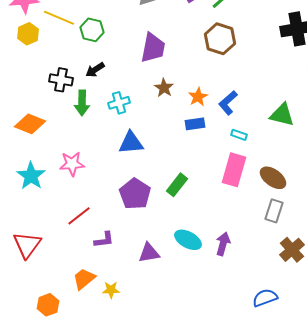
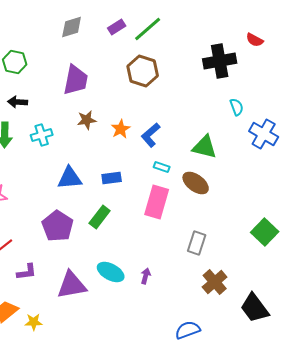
black arrow: (95, 70) -> (18, 102), turned 36
brown star: (164, 88) -> (87, 120), turned 30
blue rectangle: (195, 124) -> (112, 178), moved
blue triangle: (131, 143) -> (70, 178), moved
brown ellipse: (273, 178) -> (196, 183), moved
purple arrow: (223, 244) -> (146, 276), size x0.7
purple triangle: (149, 253) -> (72, 285), size x1.4

